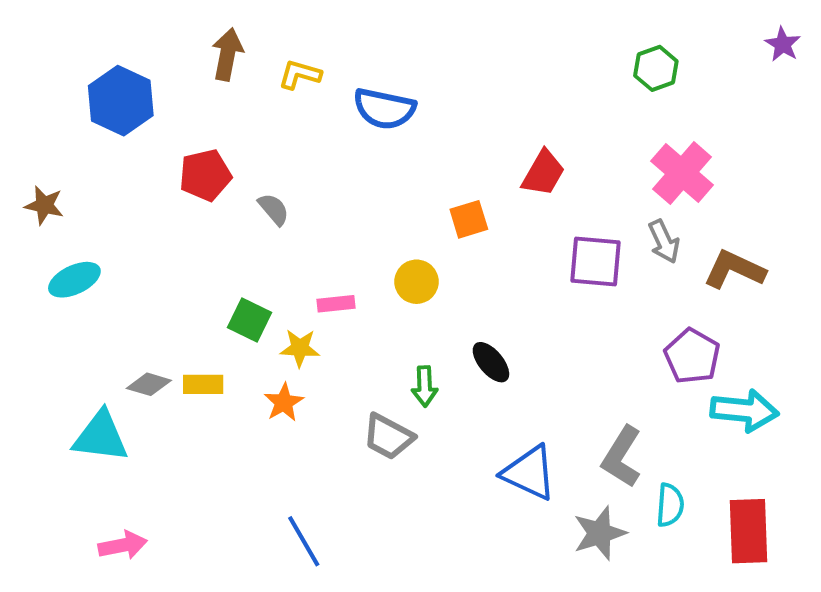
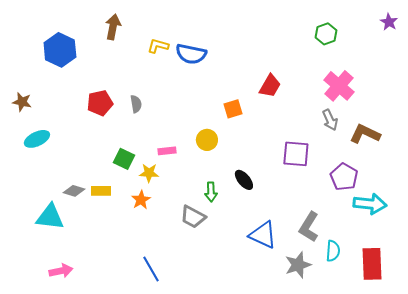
yellow L-shape: (300, 74) -> (158, 46), moved
red pentagon: (205, 175) -> (100, 103), moved
gray semicircle: (274, 209) -> (136, 104), turned 30
purple square: (596, 262) -> (296, 154), moved

